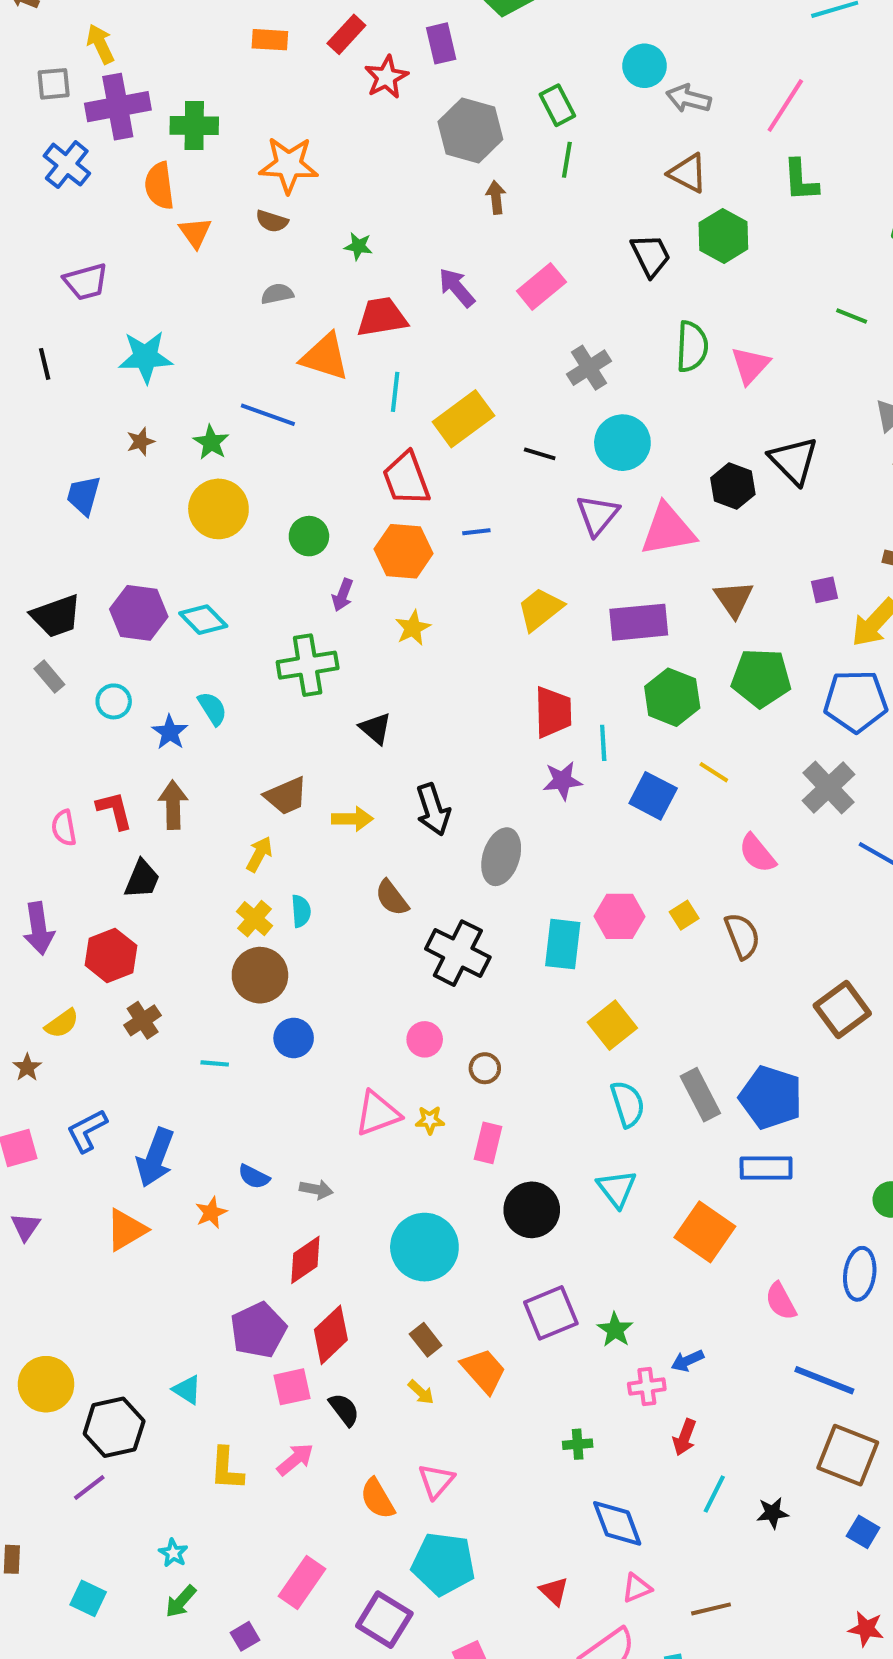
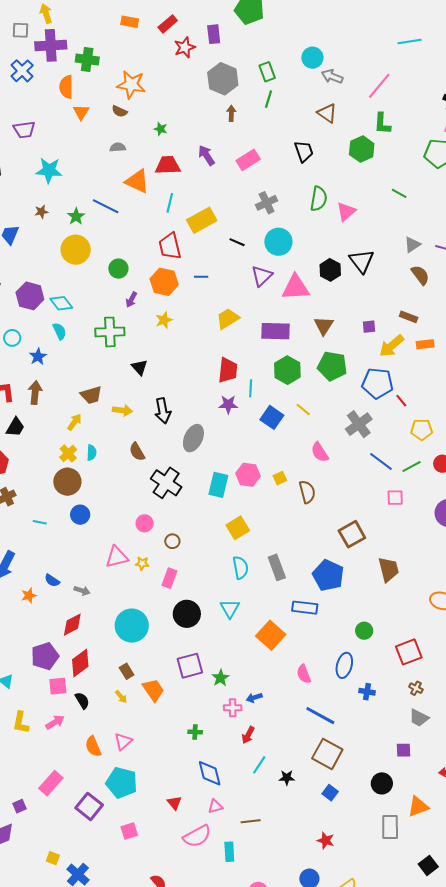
green hexagon: (723, 236) -> (362, 149), moved
cyan semicircle: (212, 708) -> (60, 331), moved
blue pentagon: (771, 1097) -> (328, 575), moved

